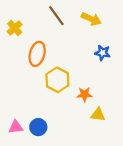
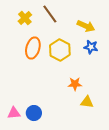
yellow arrow: (91, 19) -> (86, 26), moved
yellow cross: (15, 28) -> (25, 18), moved
yellow hexagon: (57, 80) -> (60, 50), moved

